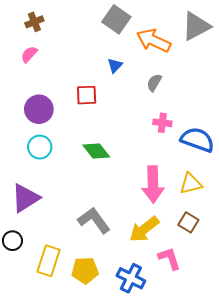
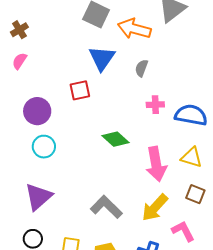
blue triangle: (115, 66) -> (102, 58), size x1.8
green diamond: (96, 151) -> (116, 139), moved
yellow triangle: (191, 184) -> (192, 157), turned 40

